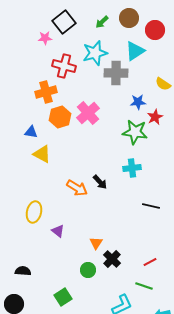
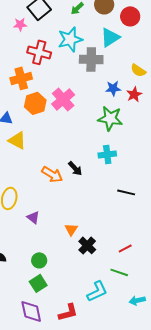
red star: (155, 117) -> (134, 94), moved
green circle: (88, 270) -> (39, 260), moved

